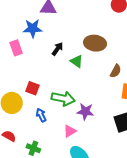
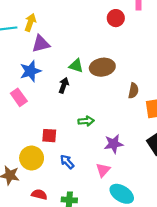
green triangle: (77, 61) -> (76, 66), moved
green arrow: (63, 99) -> (86, 121), moved, size x0.6

